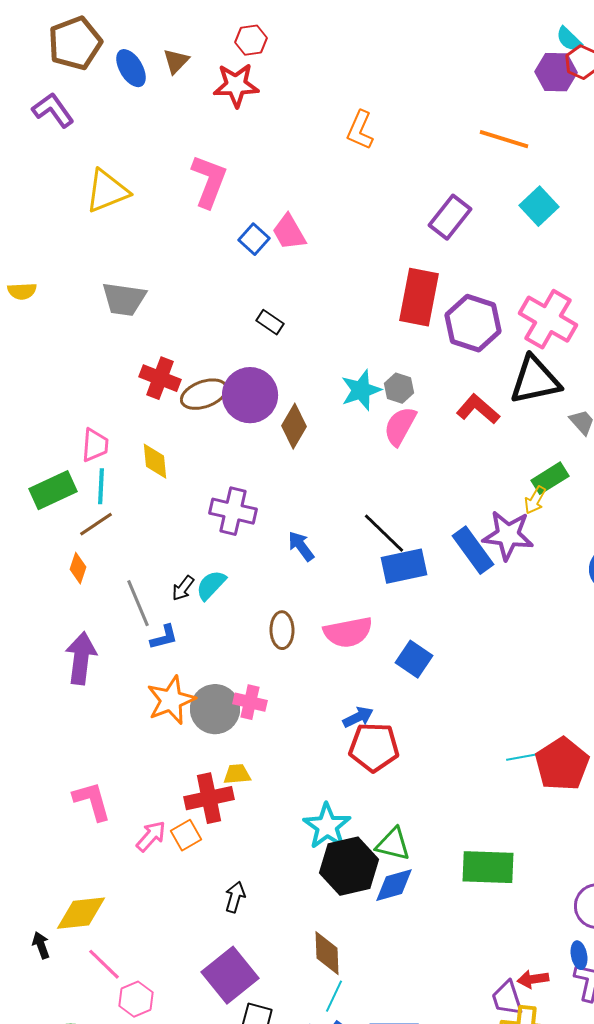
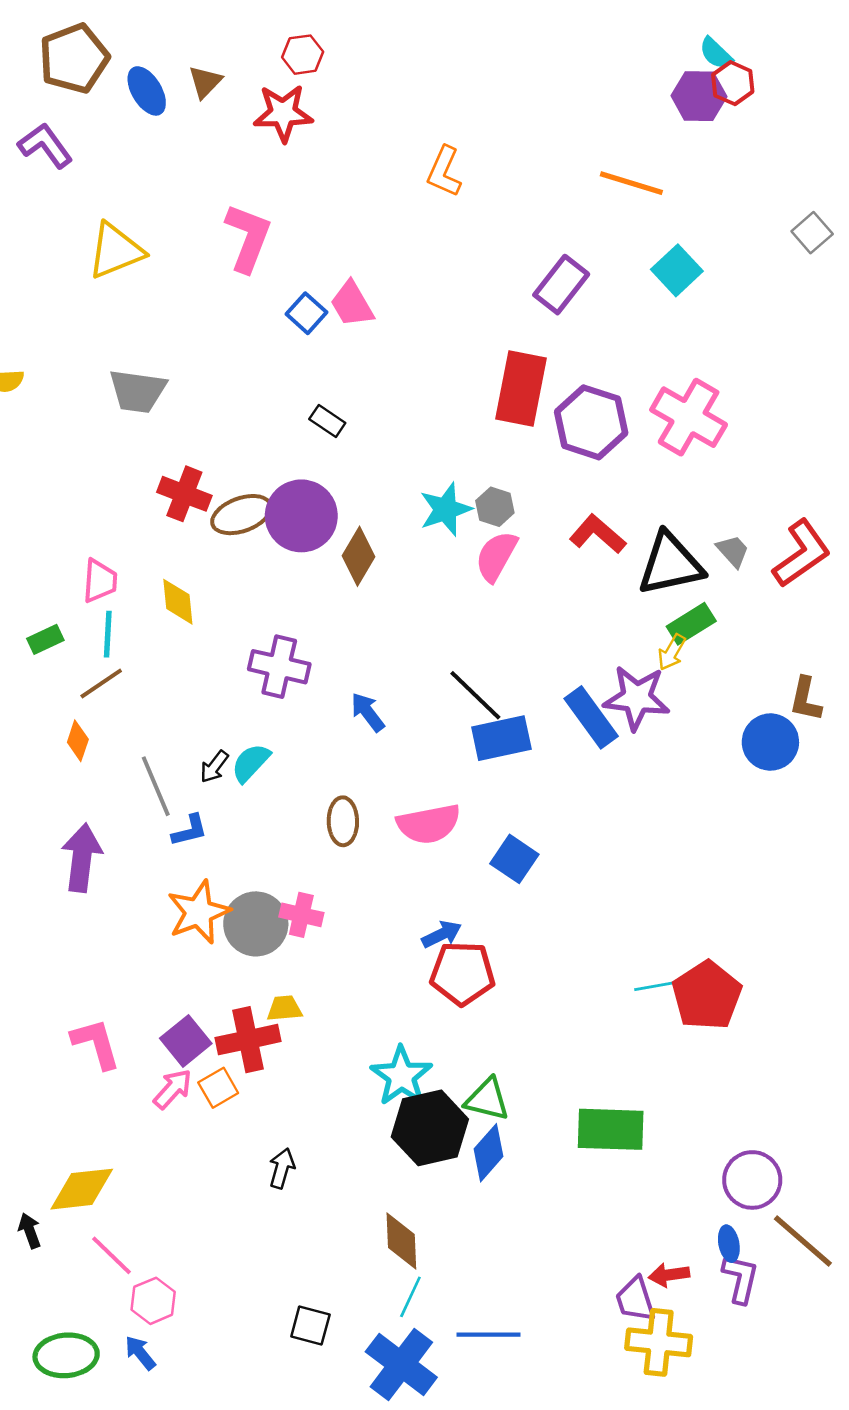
black triangle: (535, 380) -> (670, 564), moved
green rectangle: (53, 490) -> (45, 639), size x0.6
blue diamond: (394, 885) -> (488, 1153), turned -33
purple square: (230, 975) -> (186, 1041), moved, size x0.7

